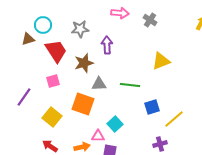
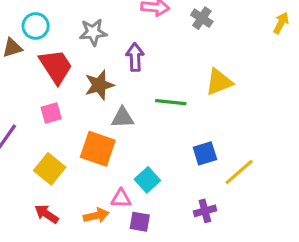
green line: (130, 85) -> (171, 102), moved
purple cross: (160, 144) -> (205, 211), moved

